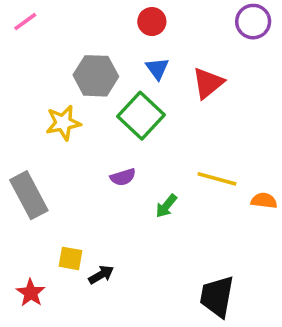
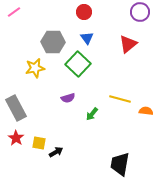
red triangle: (208, 83) -> (128, 44), moved
red star: (31, 293) -> (16, 138), moved

